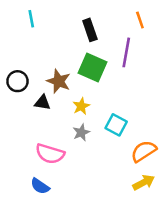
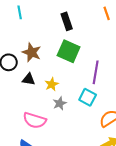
purple line: (126, 52) -> (96, 72), moved
brown star: (59, 81) -> (32, 52), moved
yellow star: (81, 106) -> (52, 84), moved

